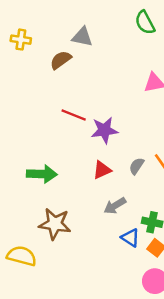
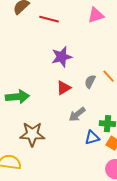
red line: (74, 115) -> (49, 19), moved
blue triangle: (130, 238) -> (92, 138), turned -42

